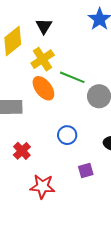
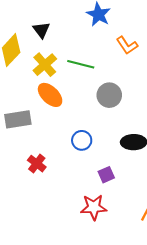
green line: (72, 77) -> (81, 64), moved
red star: (42, 186) -> (94, 207), moved

